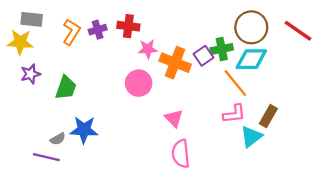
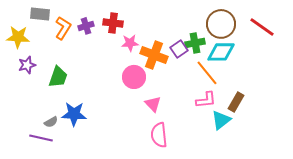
gray rectangle: (32, 19) -> (40, 14), moved
pink circle: (139, 83) -> (134, 77), moved

